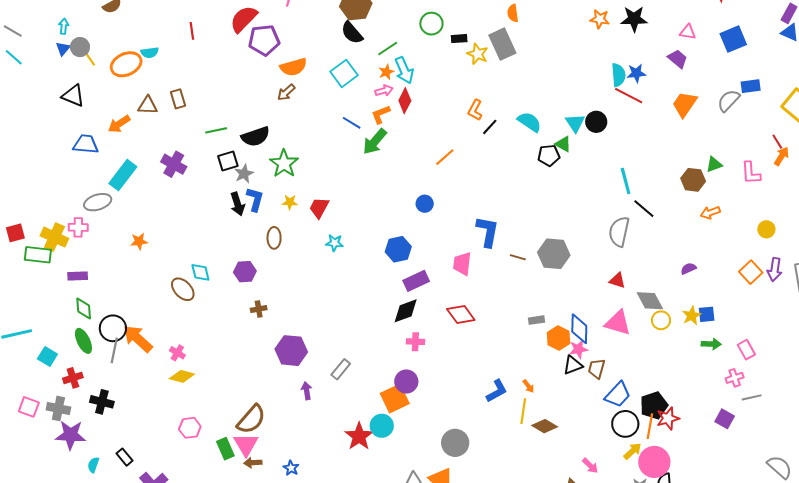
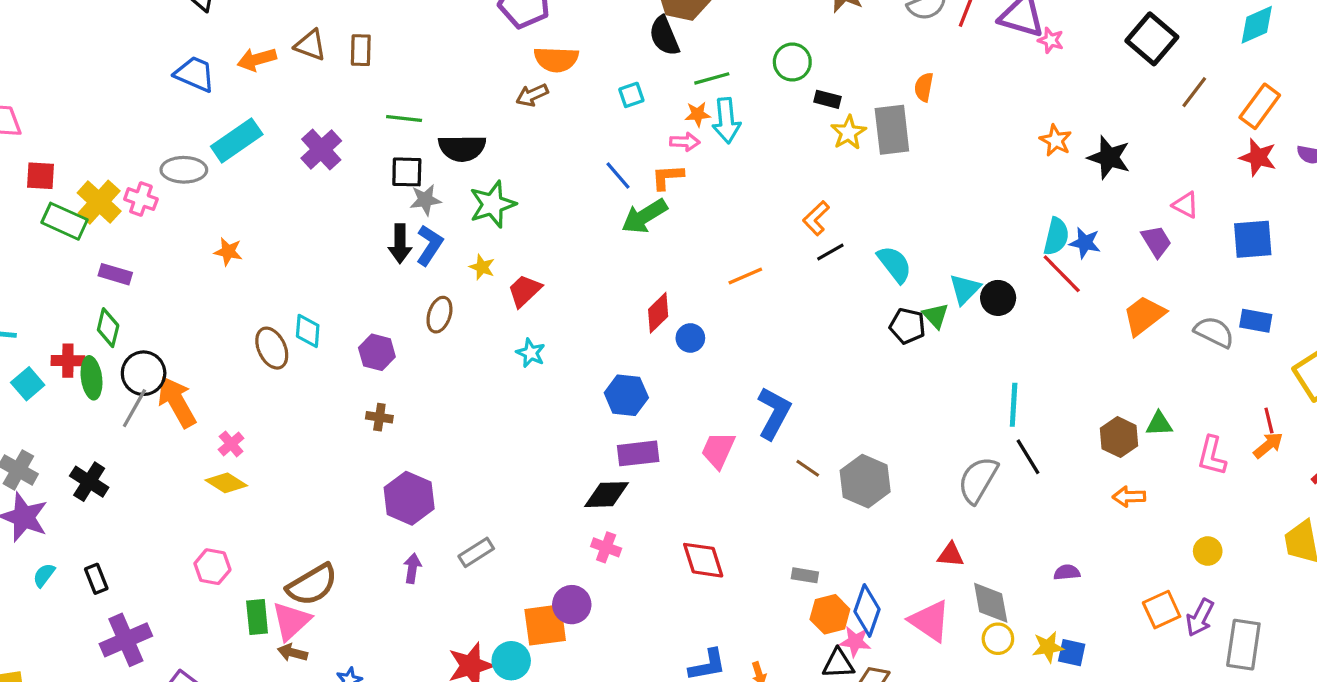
cyan square: (344, 73) -> (631, 95), size x0.6
red diamond: (405, 101) -> (658, 313), moved
gray semicircle: (729, 101) -> (1214, 332), turned 55
red triangle: (617, 280) -> (951, 555), turned -30
red diamond: (461, 315) -> (703, 560), moved
red cross: (73, 378) -> (68, 361), moved

